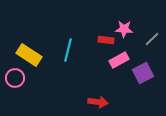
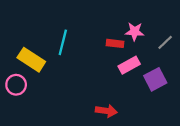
cyan line: (68, 50) -> (63, 42), moved

